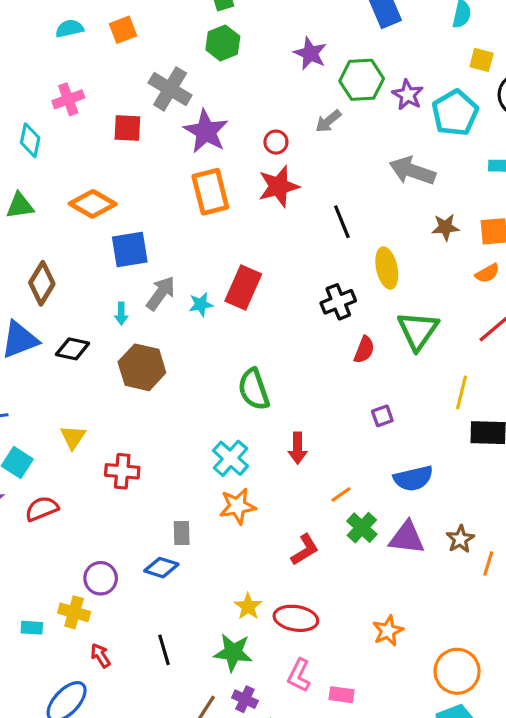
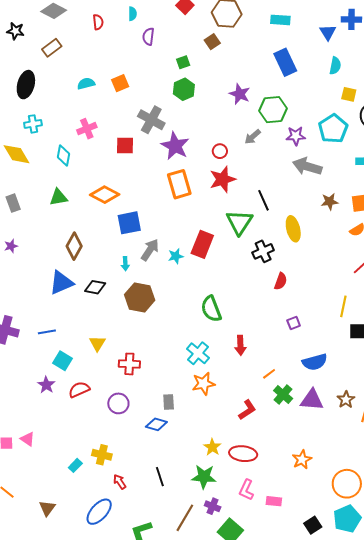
purple star: (408, 95) -> (296, 136), moved, turned -30
green triangle: (418, 331) -> (239, 222), moved
purple circle: (101, 578) -> (118, 403), moved
cyan rectangle: (32, 628) -> (75, 465), turned -48

